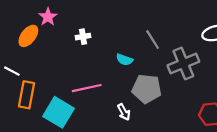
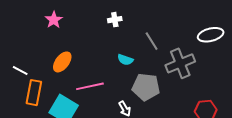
orange ellipse: (28, 36) -> (62, 62), moved
white cross: (83, 37) -> (115, 20), moved

